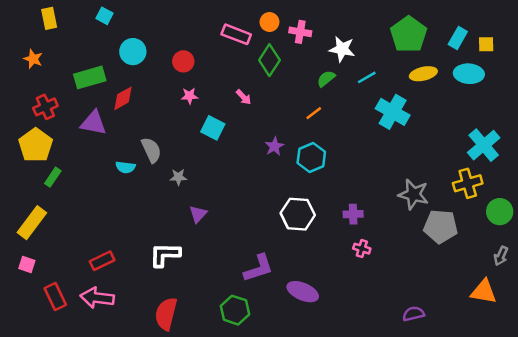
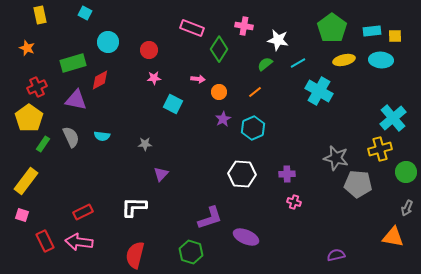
orange circle: (269, 22) -> (219, 92), moved
cyan rectangle: (458, 38) -> (372, 31), turned 54
pink arrow: (244, 97) -> (198, 79), turned -40
gray semicircle: (151, 150) -> (71, 137), moved

